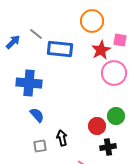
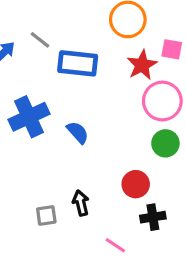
blue cross: (29, 83) -> (29, 117), turned -30
blue semicircle: (37, 115) -> (78, 132), moved
green circle: (116, 116) -> (165, 143), moved

